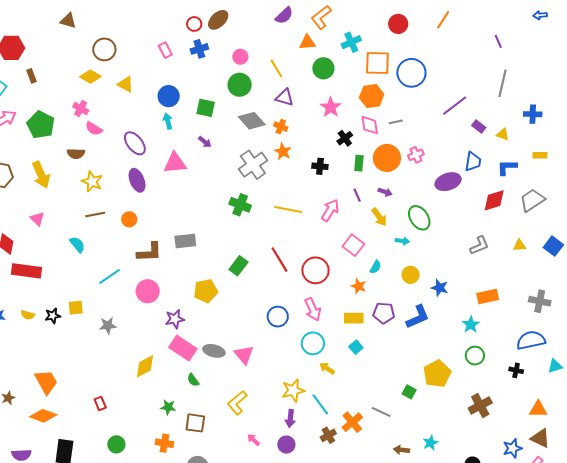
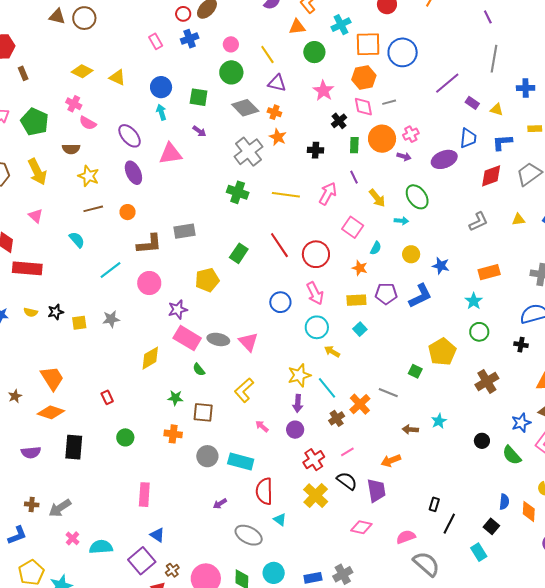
brown circle: (104, 49) -> (84, 18), moved
purple arrow: (385, 192) -> (404, 157), moved
yellow square: (76, 308) -> (79, 323), moved

